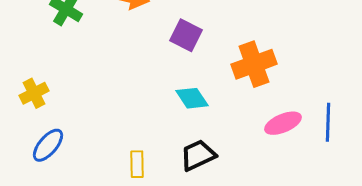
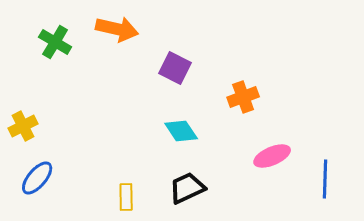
orange cross: (254, 64) -> (243, 97), size x0.7
blue line: (328, 122) -> (325, 179), moved

